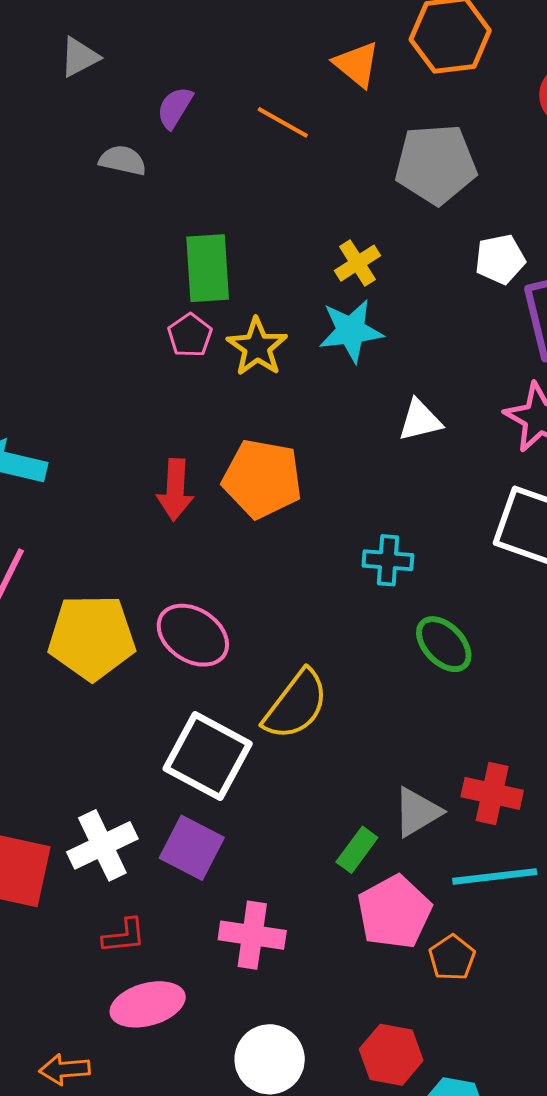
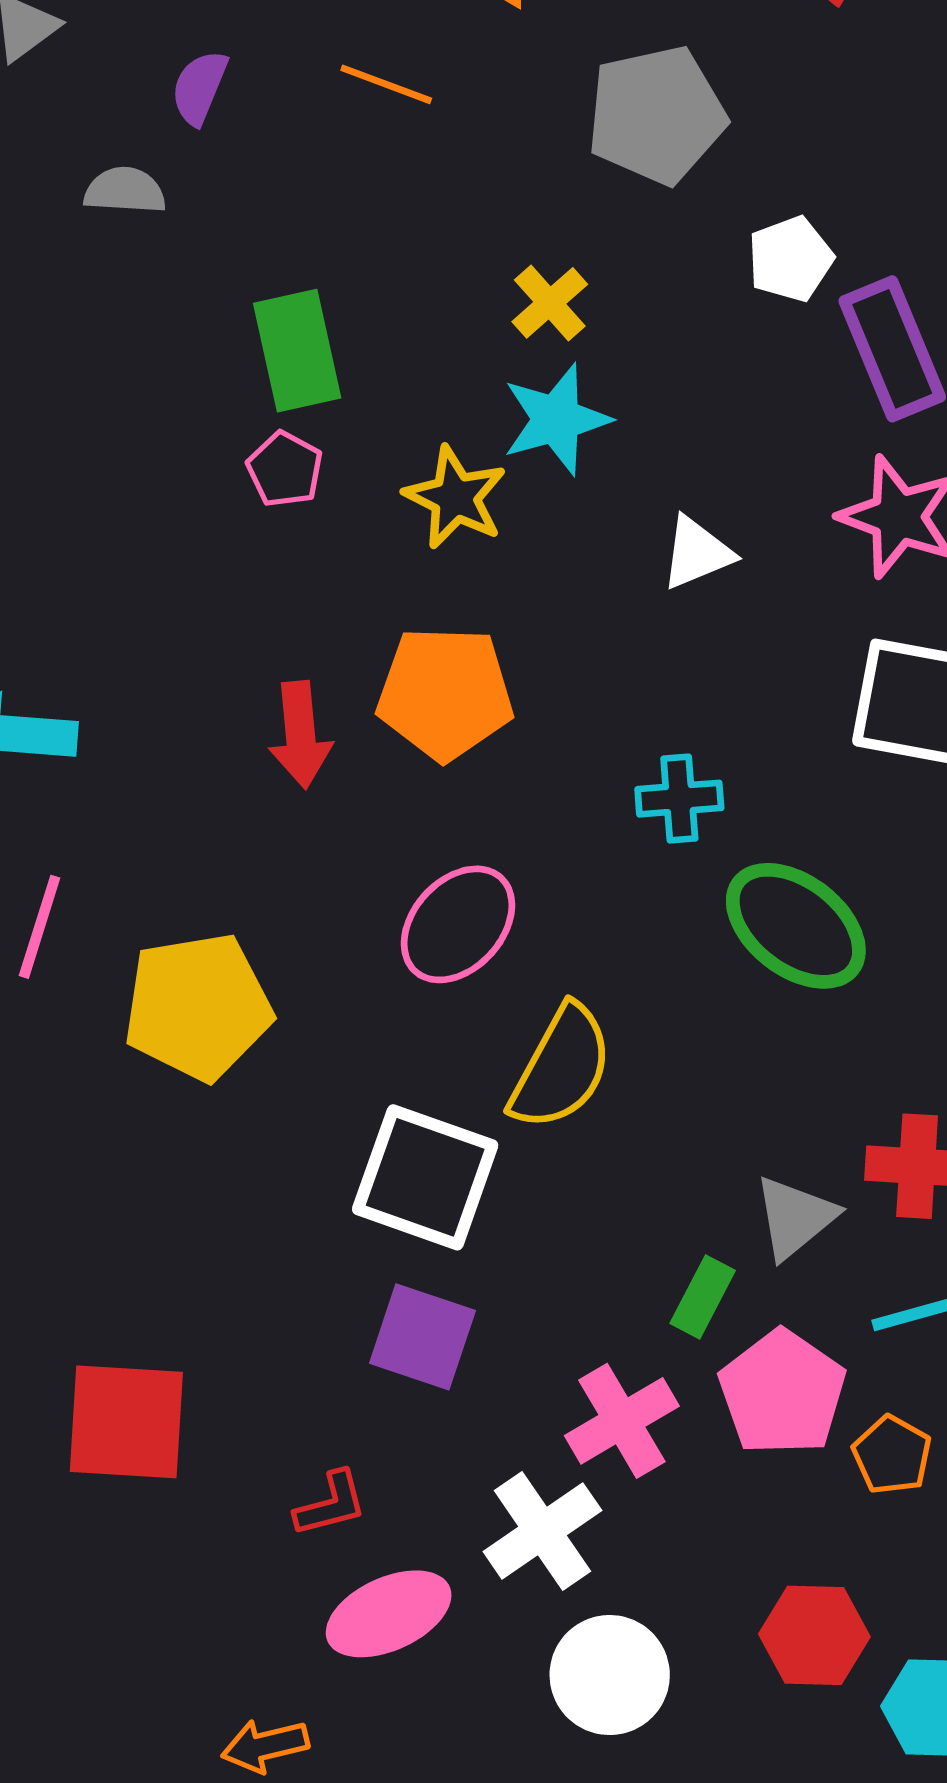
yellow star: (257, 347) -> (455, 497), moved
pink ellipse: (193, 635) -> (458, 924), moved, turned -72
green ellipse: (444, 644) -> (796, 926), size x1.4
white cross: (102, 845) -> (542, 1531), moved
pink cross: (252, 935) -> (622, 1421), moved, turned -30

